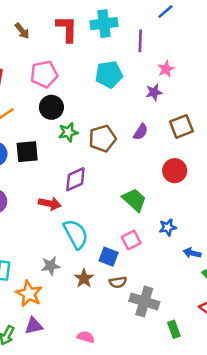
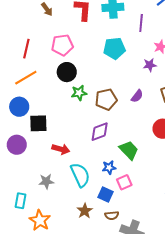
black square: (27, 152) -> (38, 123), moved
purple diamond: (75, 179) -> (100, 132), moved
blue star: (168, 227) -> (109, 167), moved
gray star: (51, 266) -> (46, 181), moved

